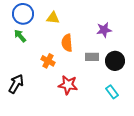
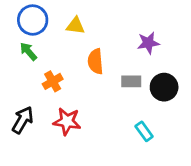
orange cross: (48, 61) -> (53, 81), moved, turned 32
red star: (68, 85) -> (67, 121), moved
cyan rectangle: (112, 92) -> (144, 131), moved

